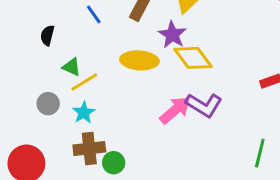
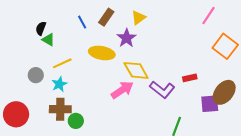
blue line: (94, 14) -> (82, 22), moved
yellow diamond: (193, 58) -> (136, 70), moved
green triangle: (72, 67) -> (48, 40), moved
purple L-shape: (204, 105) -> (162, 90), moved

